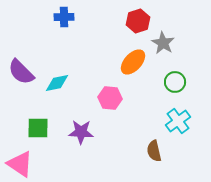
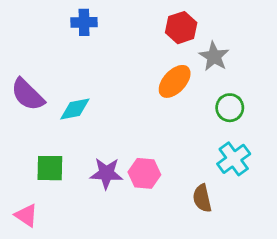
pink hexagon: (110, 98) -> (144, 173), moved
pink triangle: (20, 164) -> (26, 215), size x0.7

